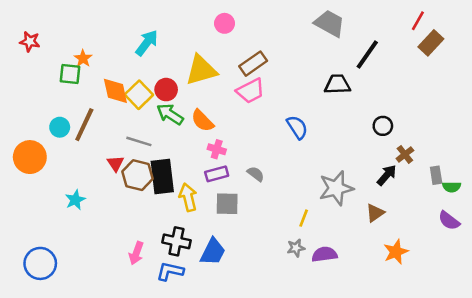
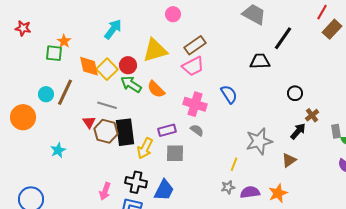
pink cross: (217, 149) -> (195, 104), moved, size x1.6
yellow arrow: (188, 197) -> (145, 148), turned -140
orange star: (396, 252) -> (278, 193), moved

